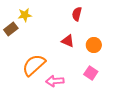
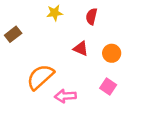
yellow star: (25, 15) -> (55, 13), moved

